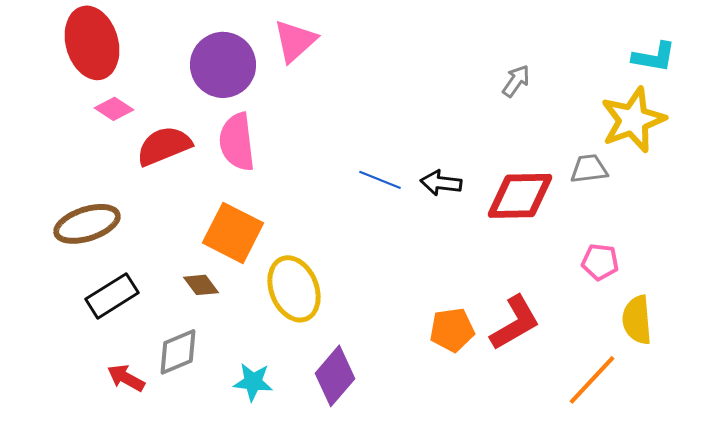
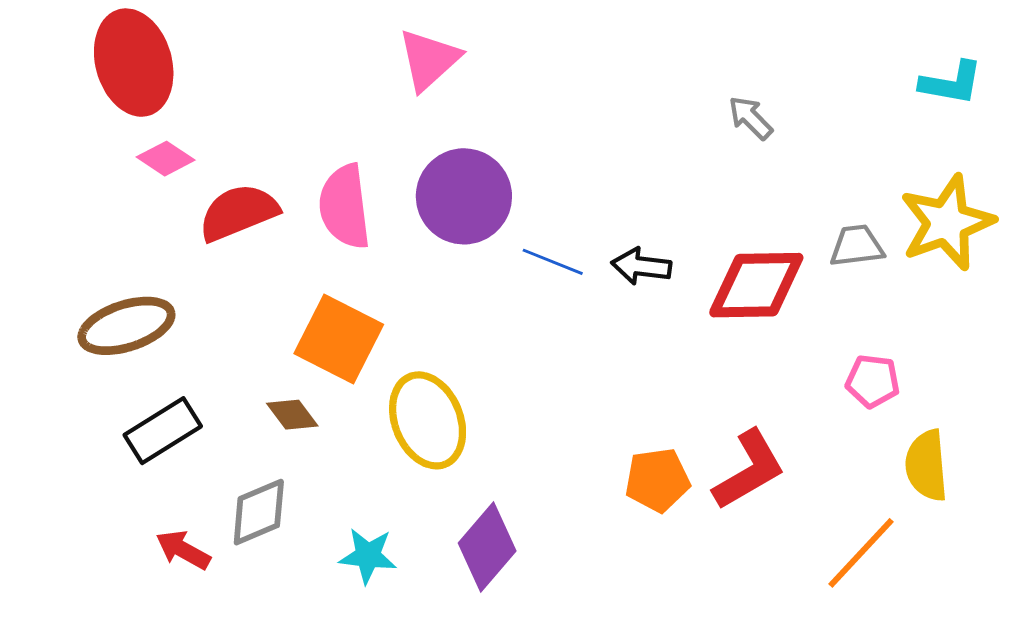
purple circle: (223, 65) -> (464, 196), moved
gray arrow: (516, 81) -> (750, 118), turned -80
yellow star: (633, 120) -> (947, 223), moved

